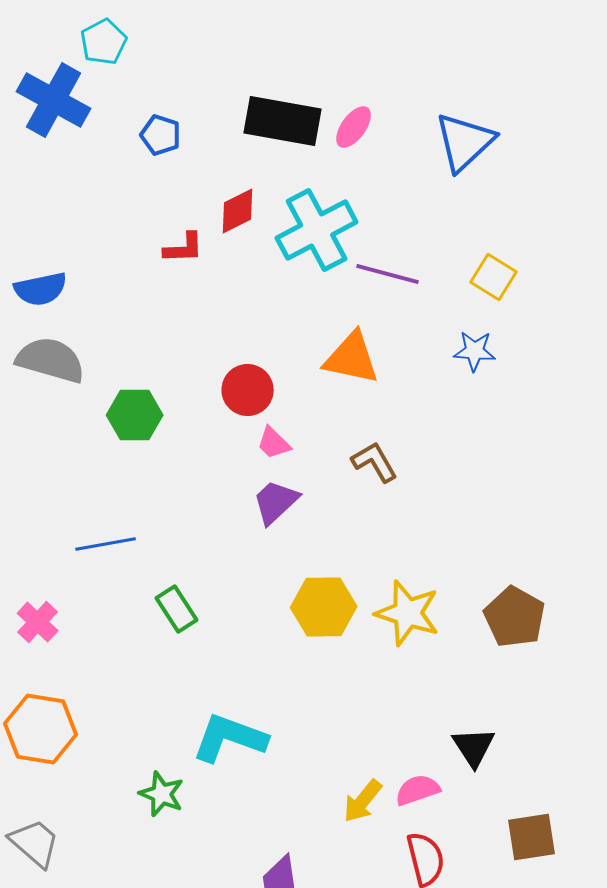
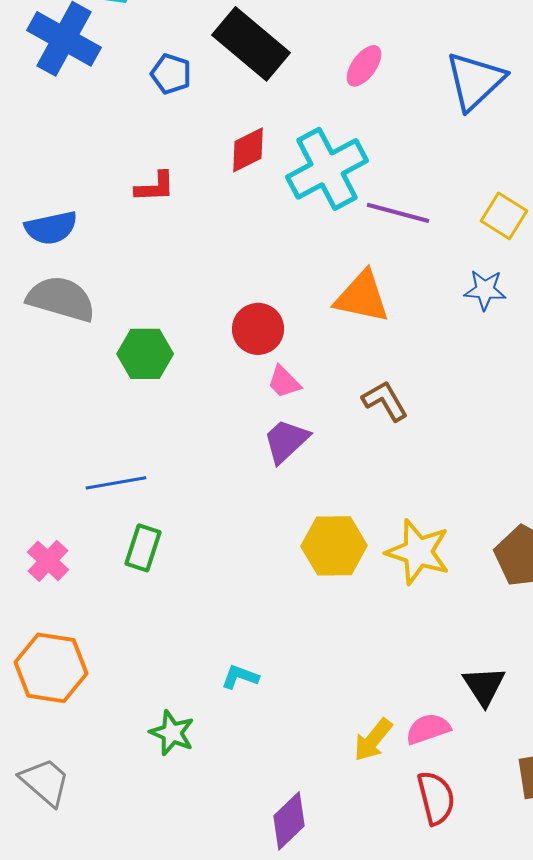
black rectangle: (283, 121) -> (251, 44), moved, turned 30
red L-shape: (184, 248) -> (155, 187), moved
green rectangle: (177, 609) -> (143, 548), moved, turned 51
cyan L-shape: (230, 738) -> (240, 677), size x0.5

